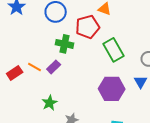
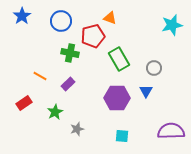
purple rectangle: (54, 67) -> (68, 84), moved
red rectangle: (15, 73) -> (24, 103), moved

